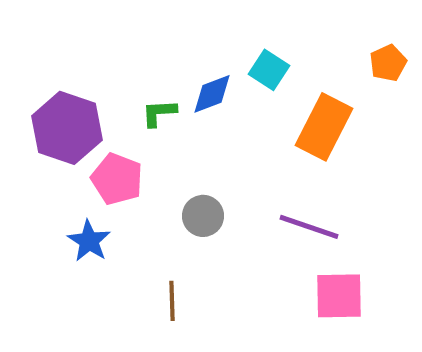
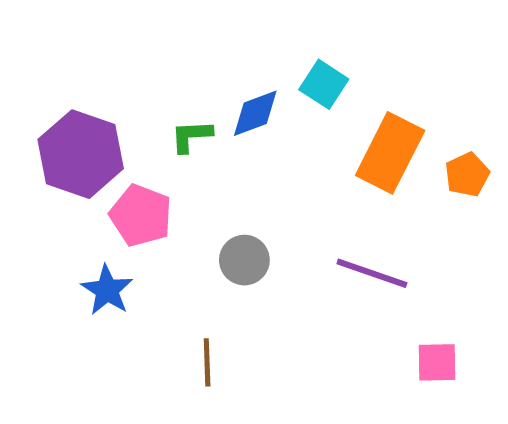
orange pentagon: (388, 63) -> (467, 175), moved
pink square: (339, 296) -> (437, 362), moved, size x0.7

